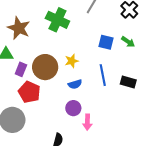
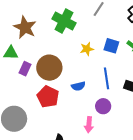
yellow star: (72, 61) -> (87, 49), moved
red pentagon: (29, 92) -> (48, 97), moved
purple circle: (73, 108) -> (103, 106), moved

